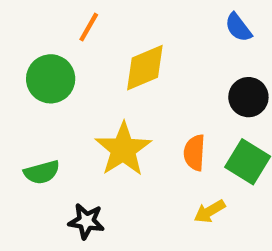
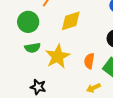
green semicircle: (42, 172) -> (33, 48), moved

